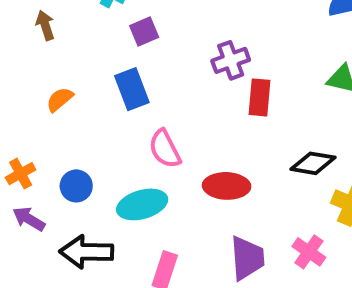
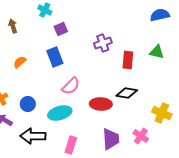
red rectangle: (259, 97) -> (128, 60), moved
pink semicircle: (165, 149) -> (71, 86), turned -108
black diamond: (313, 163) -> (127, 93), moved

